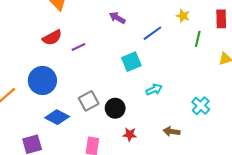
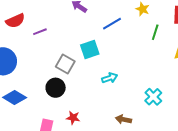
gray square: (89, 101) -> (65, 64), moved, turned -36
black circle: (115, 108) -> (56, 88), moved
red star: (130, 134) -> (73, 118), moved

